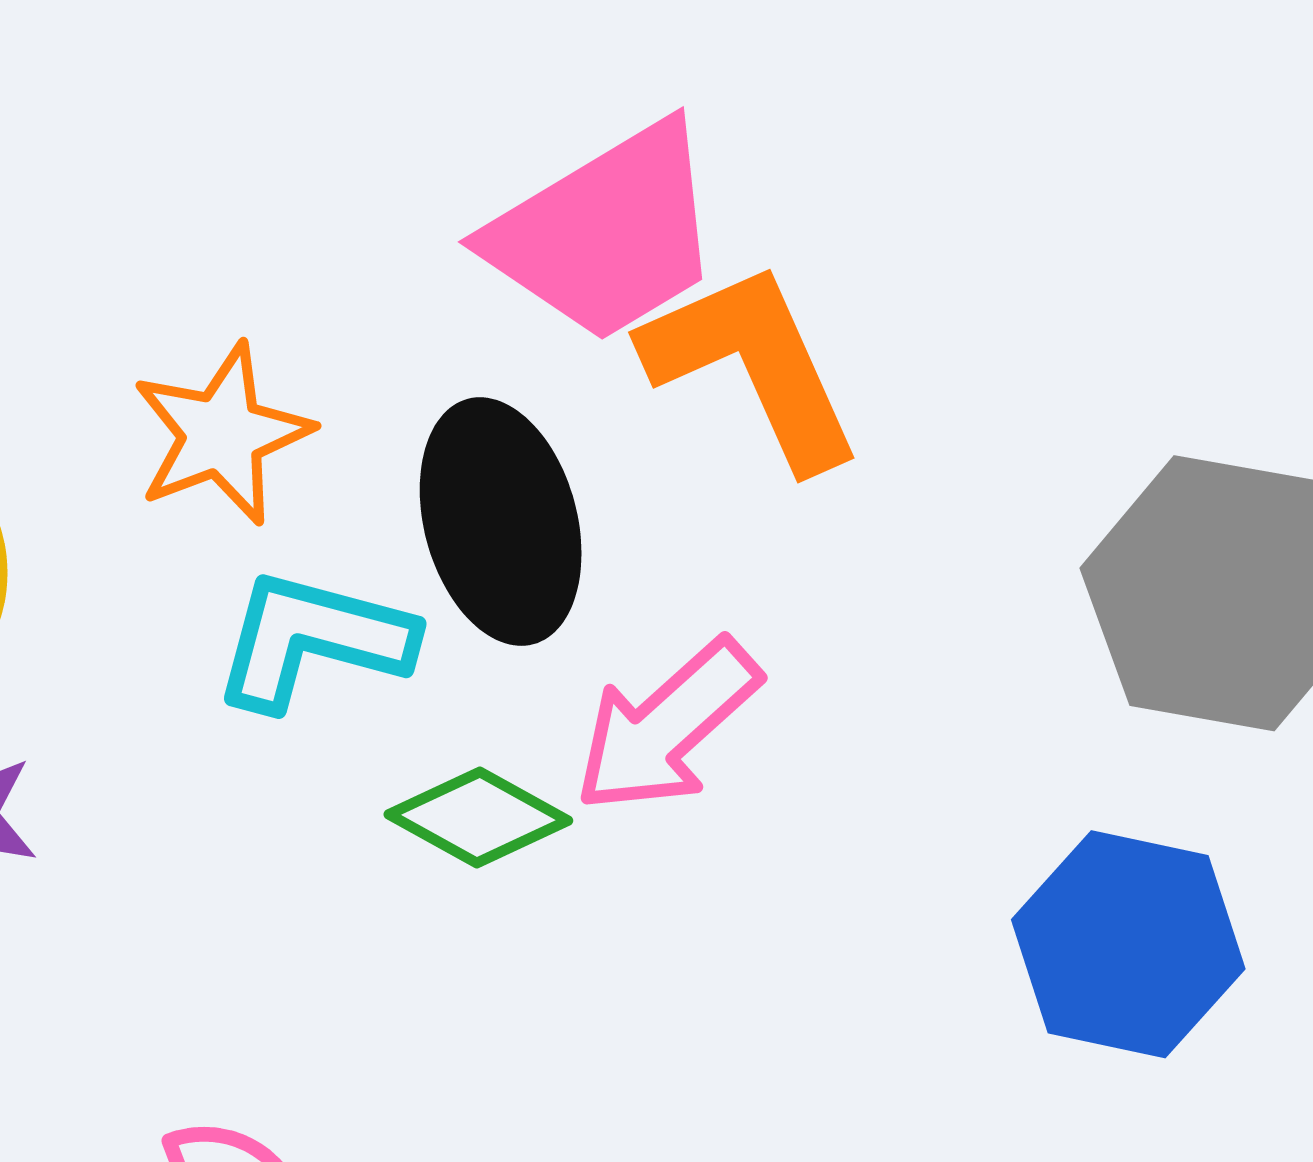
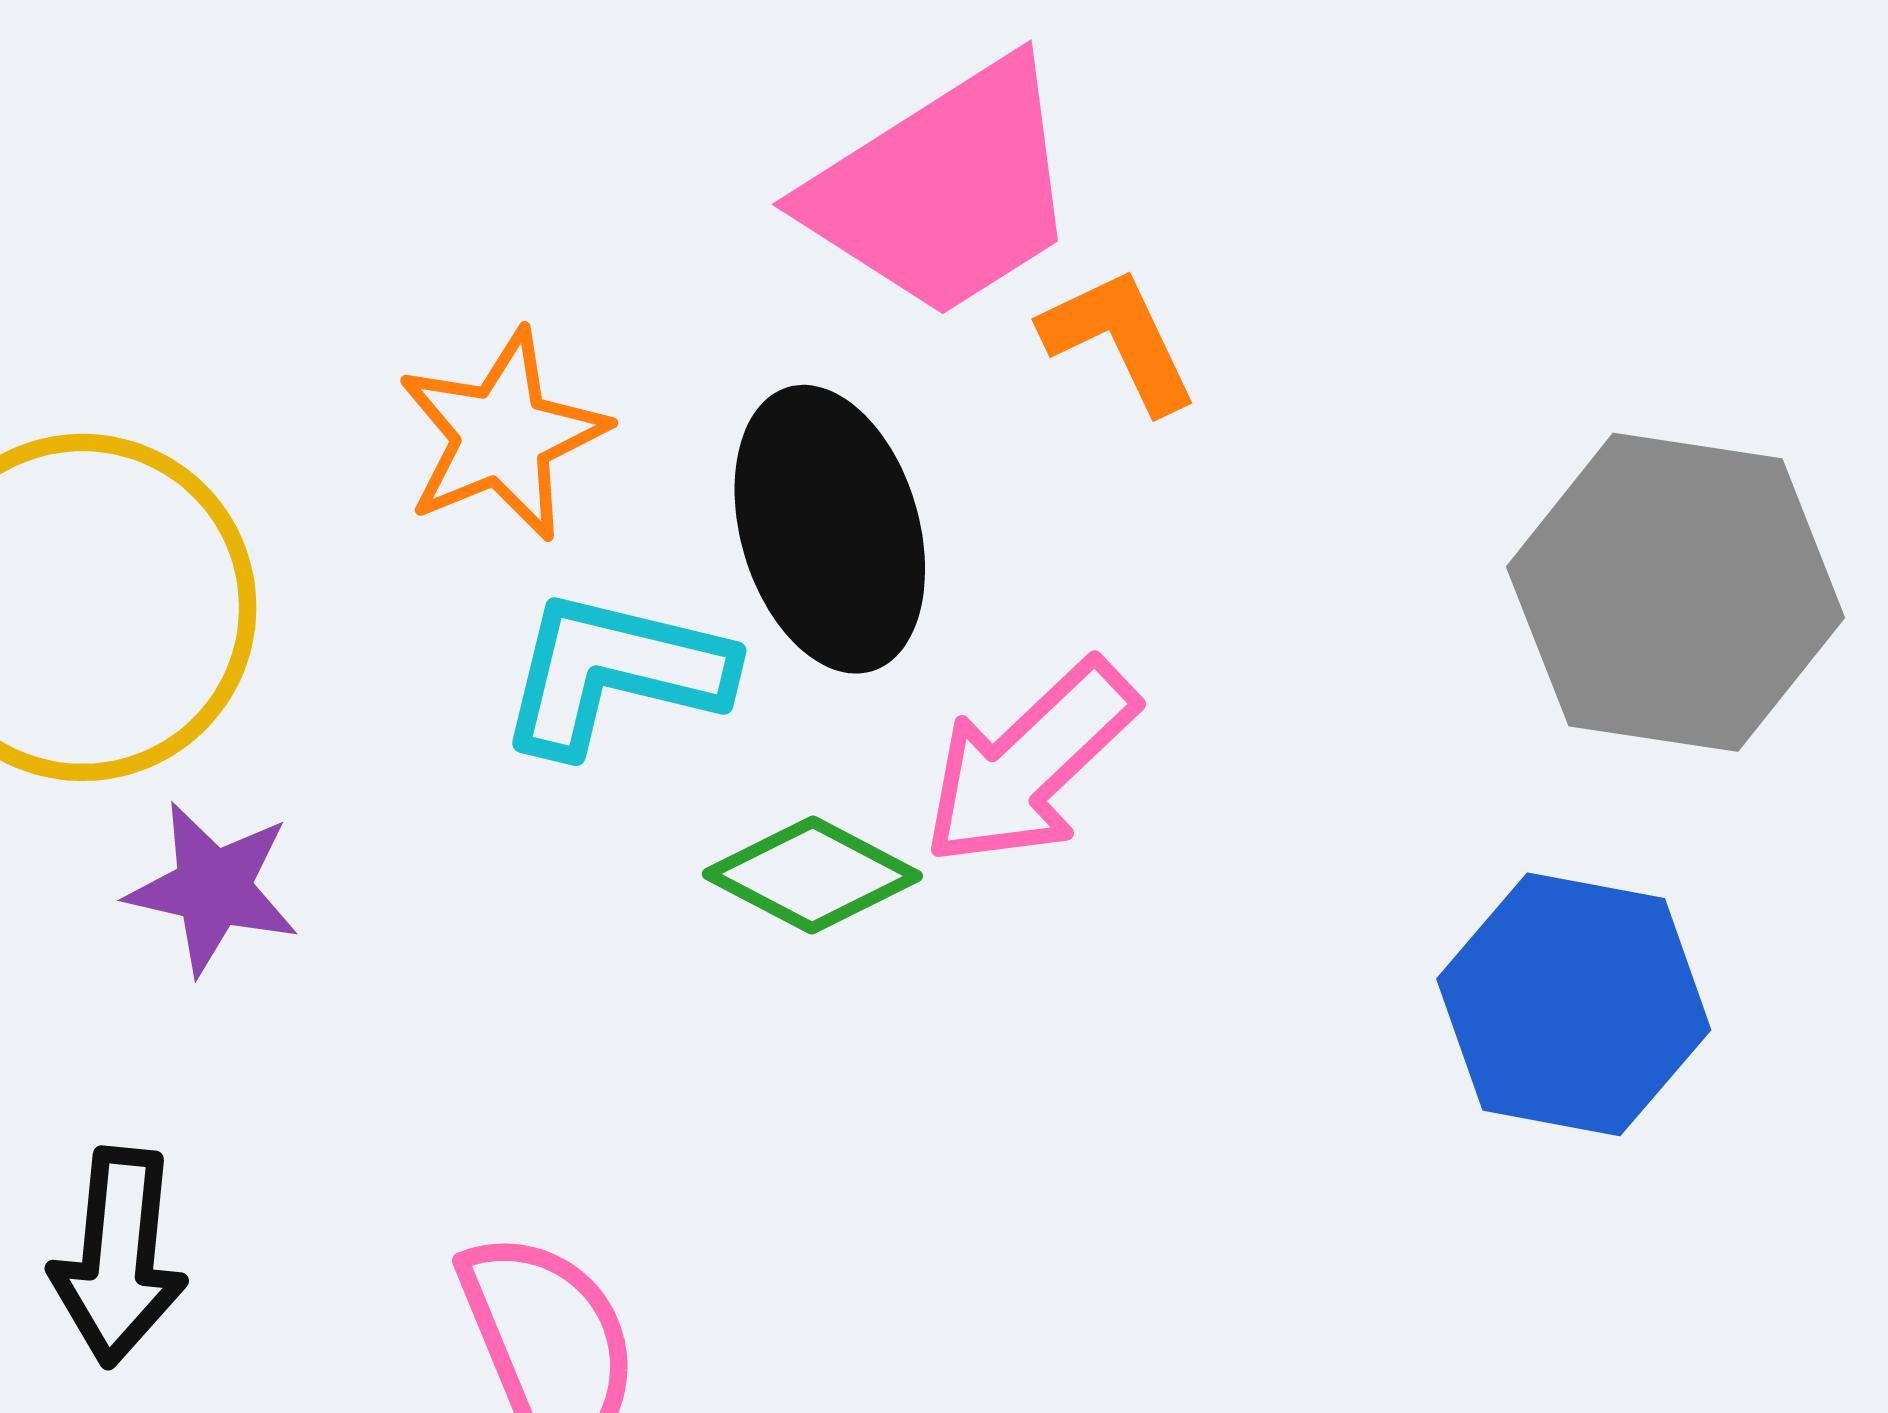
orange L-shape: (753, 365) -> (1119, 340), size x0.6

